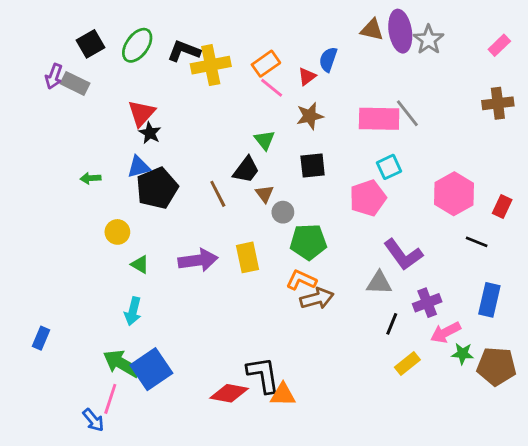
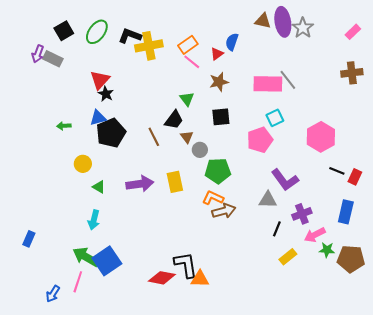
red rectangle: (502, 207) -> (355, 177), moved
blue arrow: (93, 420) -> (53, 294), moved, turned 72

